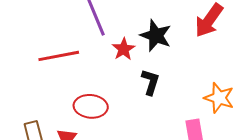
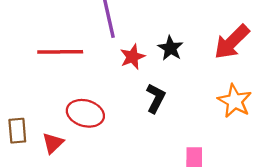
black star: (156, 36) -> (170, 48), size x0.7
orange star: (219, 98) -> (235, 101), moved

